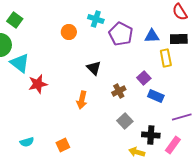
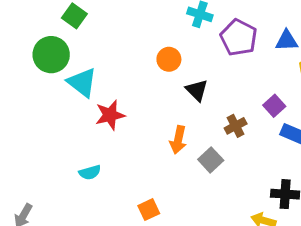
orange circle: (69, 32) -> (169, 59), moved
gray square: (125, 121) -> (211, 160), moved
cyan semicircle: (27, 142) -> (90, 172), moved

